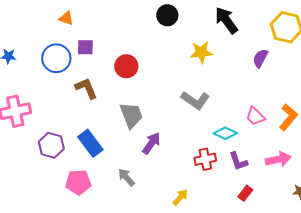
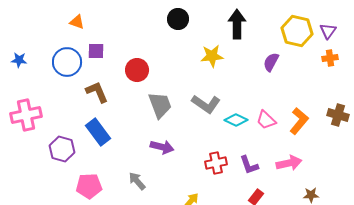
black arrow: (226, 20) -> (237, 24), turned 36
gray trapezoid: (131, 115) -> (160, 105), moved
cyan diamond: (225, 133) -> (236, 120), moved
blue rectangle: (90, 143) -> (98, 132), moved
purple arrow: (151, 143) -> (162, 147), turned 70

